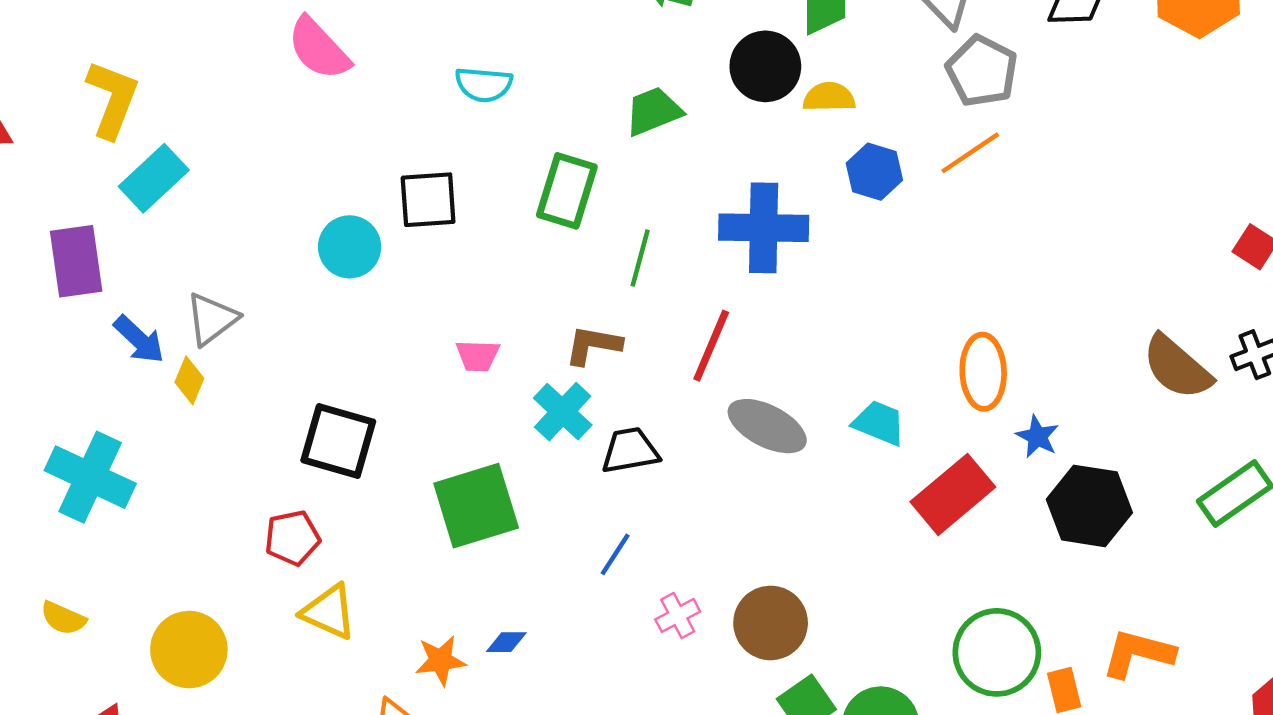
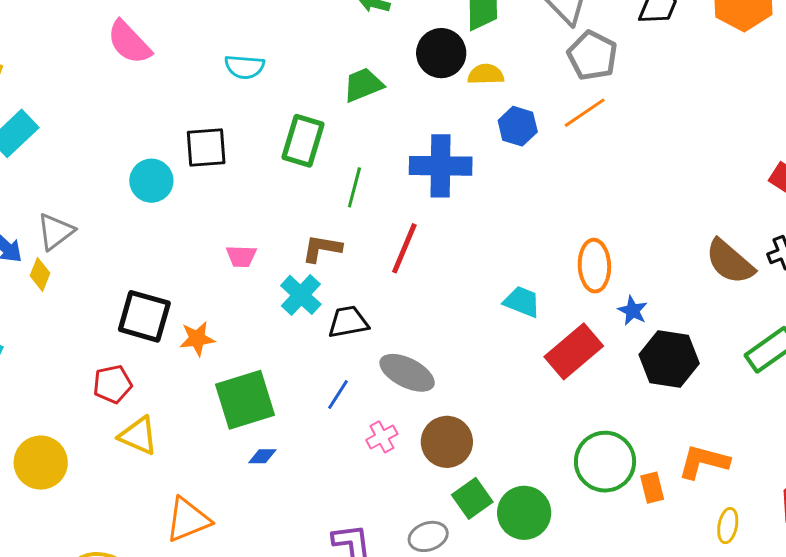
gray ellipse: (767, 426) -> (407, 373), moved
green square: (476, 506) -> (245, 400), moved
orange star: (441, 661) -> (197, 339), moved

